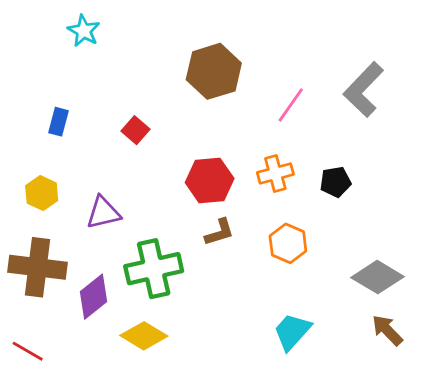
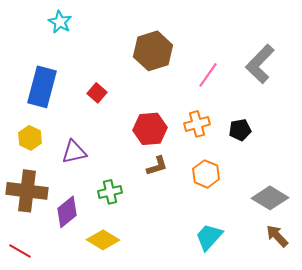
blue rectangle: (58, 122) -> (42, 87), size x2.0
green cross: (154, 269) -> (110, 192), size x0.6

